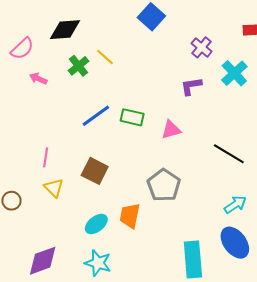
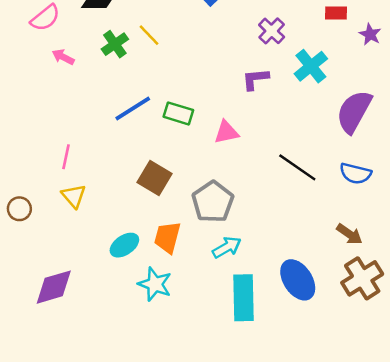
brown square: (95, 171) -> (155, 178), moved
cyan arrow: (235, 204) -> (227, 247), moved
cyan star: (98, 263) -> (155, 284), moved

